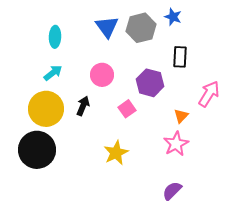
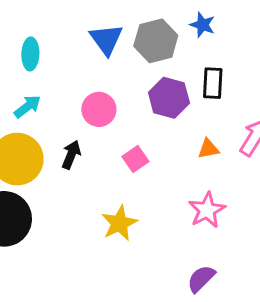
purple hexagon: (150, 83) -> (169, 98), moved
orange triangle: (181, 116) -> (208, 149), moved, turned 35

